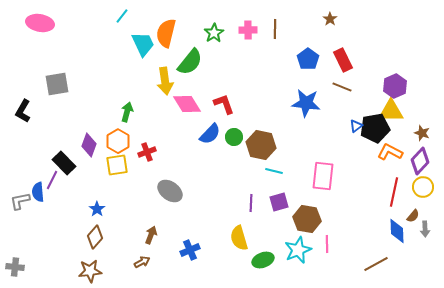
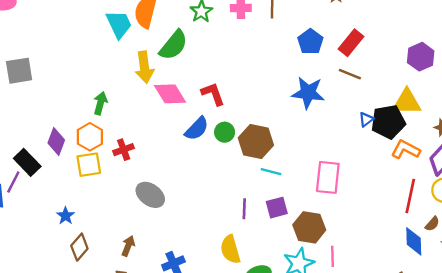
red rectangle: (343, 60) -> (351, 43), turned 65
purple hexagon: (395, 86) -> (421, 57), moved
brown diamond: (95, 237) -> (79, 247), moved

